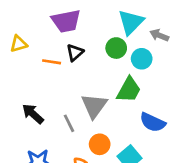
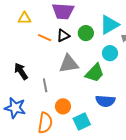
green circle: (116, 48) -> (86, 33), moved
gray triangle: (94, 106) -> (69, 64), moved, turned 30
blue semicircle: (153, 122) -> (105, 101), turned -36

